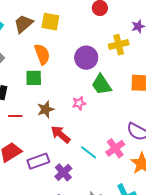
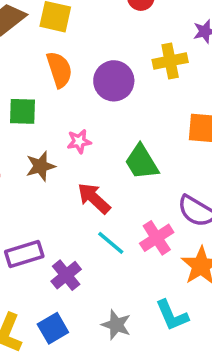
orange semicircle: (42, 54) -> (59, 70), moved
green trapezoid: (101, 85) -> (142, 162), moved
pink star: (79, 103) -> (79, 141), moved
red arrow: (61, 134) -> (94, 198), moved

